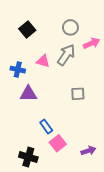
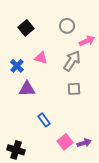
gray arrow: (66, 55) -> (72, 61), moved
blue cross: (18, 70) -> (17, 66), turned 32
pink square: (58, 143) -> (65, 142), moved
black cross: (28, 157) -> (16, 150), moved

